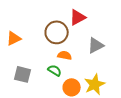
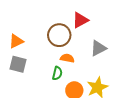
green semicircle: (55, 70) -> (57, 73), turned 72
gray square: (23, 74) -> (18, 64), moved

